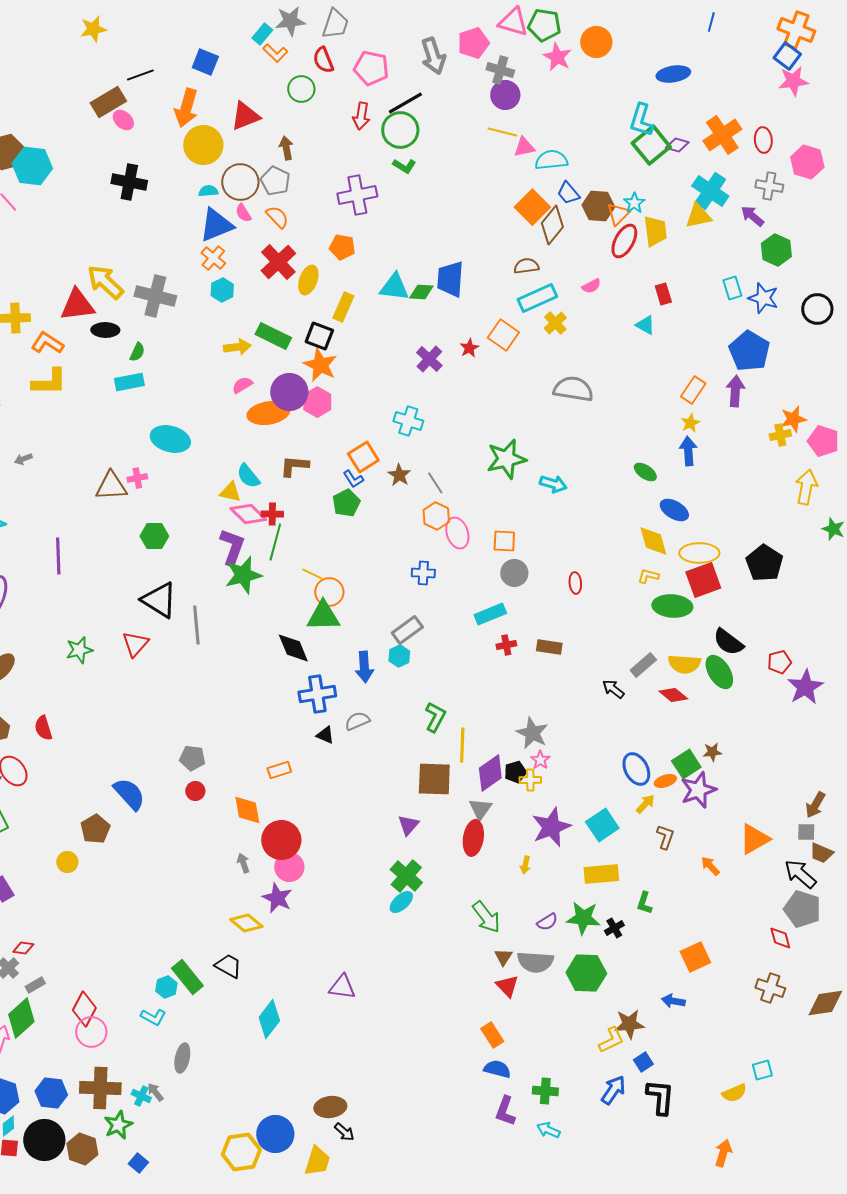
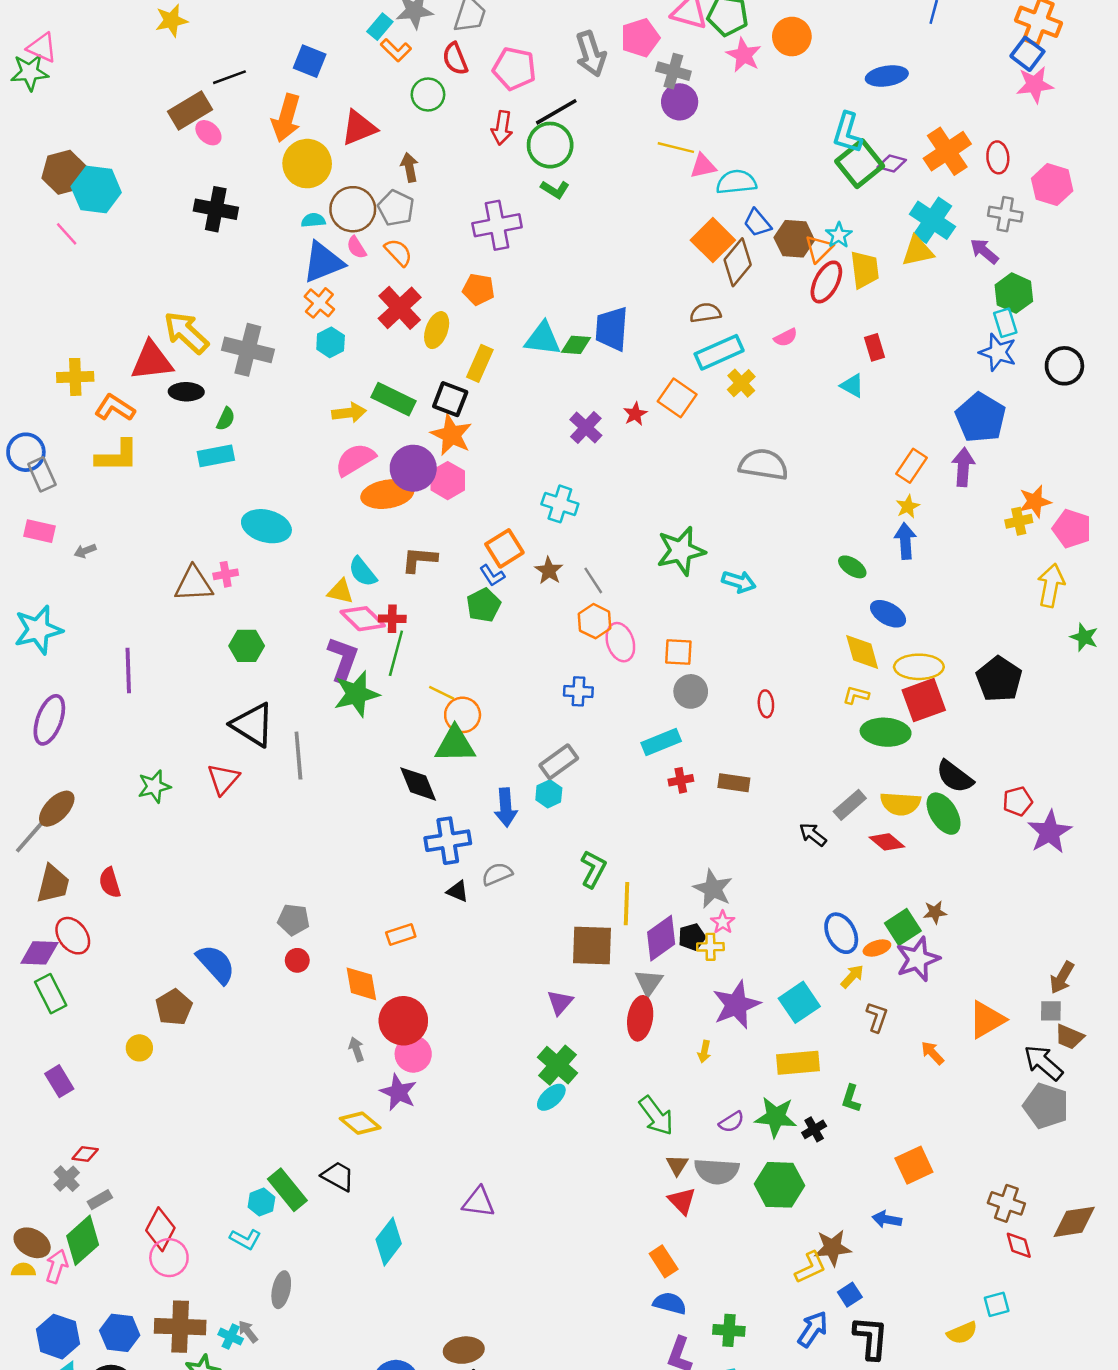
cyan rectangle: (732, 288) -> (1005, 323), moved
pink semicircle: (242, 385) -> (355, 460), size x1.6
red diamond: (780, 938) -> (1019, 1245), moved

